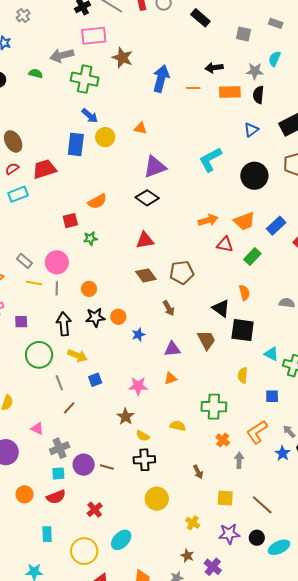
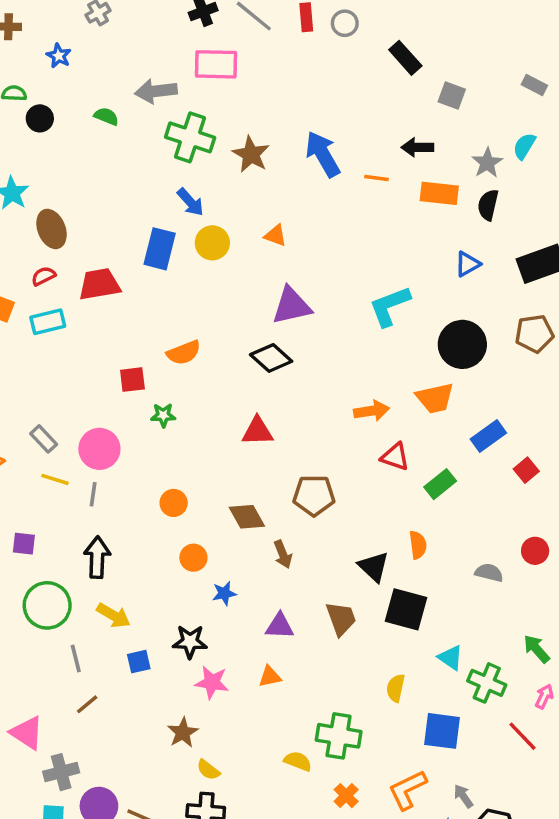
gray square: (244, 34) -> (452, 96), moved
brown star: (122, 58) -> (251, 154), moved
gray star: (255, 71) -> (487, 163), turned 30
blue arrow: (161, 79) -> (323, 154), turned -52
orange trapezoid: (244, 221) -> (435, 398), moved
brown diamond: (146, 275) -> (247, 517), moved
orange circle: (89, 289) -> (174, 503), moved
black star: (95, 317) -> (190, 642), moved
blue square: (272, 396) -> (442, 731), size x1.6
yellow semicircle: (178, 426) -> (298, 761), moved
pink triangle: (37, 429) -> (27, 733), size x1.5

